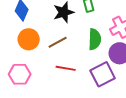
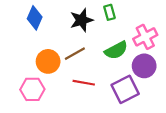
orange circle: (29, 39) -> (48, 61), moved
green semicircle: (95, 39) -> (116, 50), turned 60

